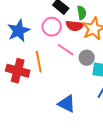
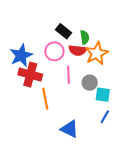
pink line: (66, 50) -> (69, 75), turned 54
orange line: (39, 62) -> (45, 99), moved
red cross: (18, 71) -> (30, 75), moved

